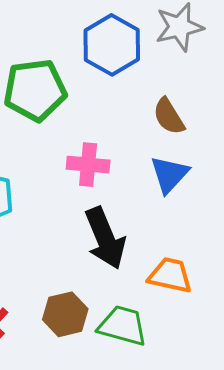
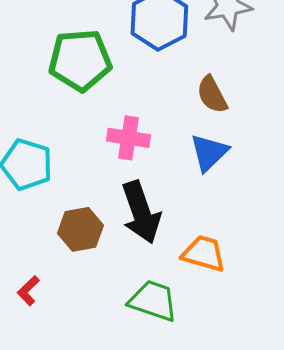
brown hexagon: (65, 314) -> (80, 229), moved

